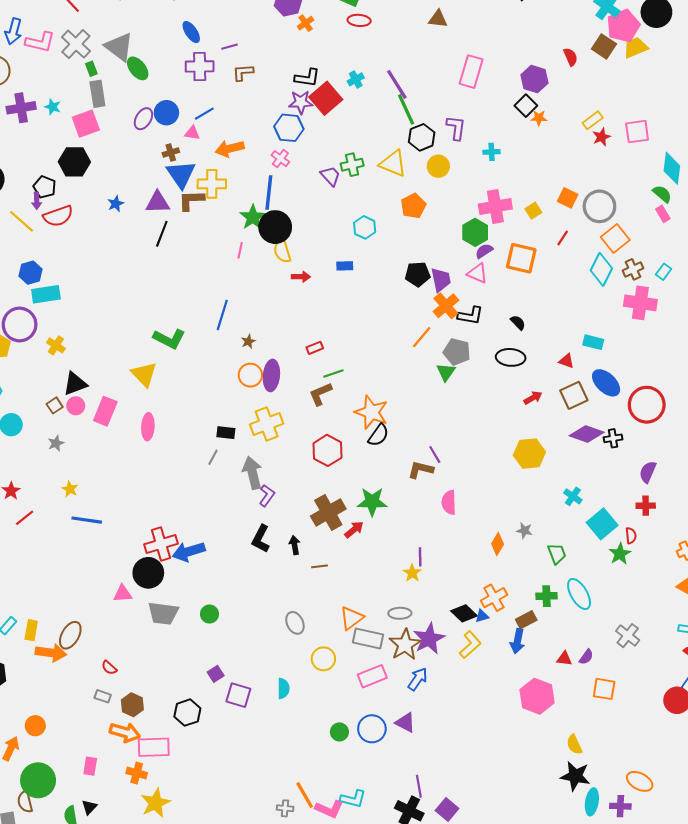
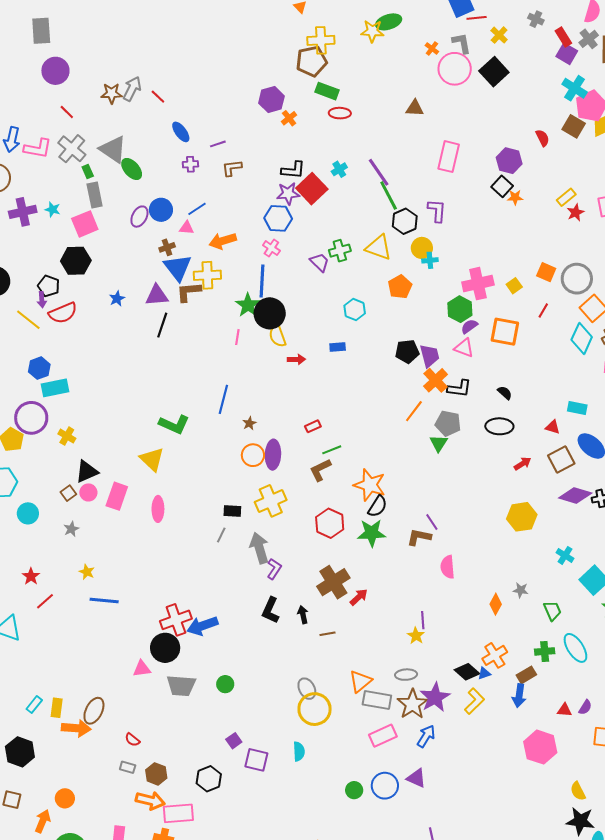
purple cross: (200, 66) -> (190, 164), size x0.6
cyan cross: (492, 152) -> (430, 260), moved
green star: (372, 502) -> (372, 533), moved
yellow circle: (323, 659) -> (315, 709), moved, size x1.4

